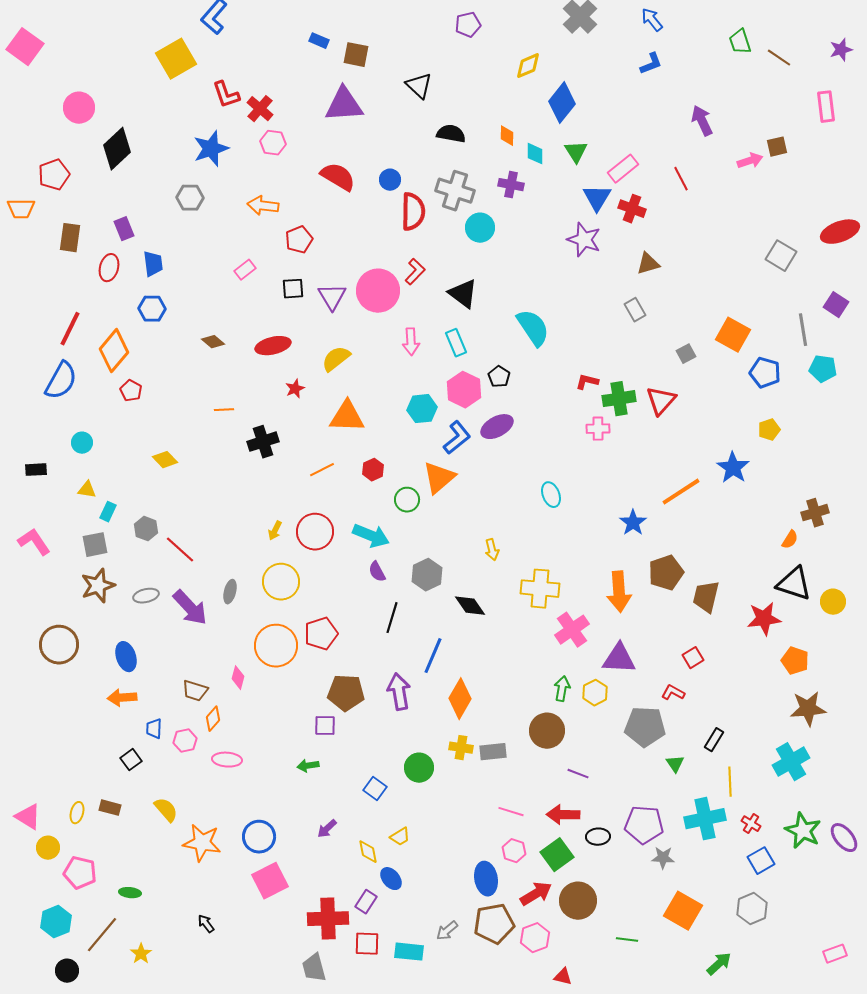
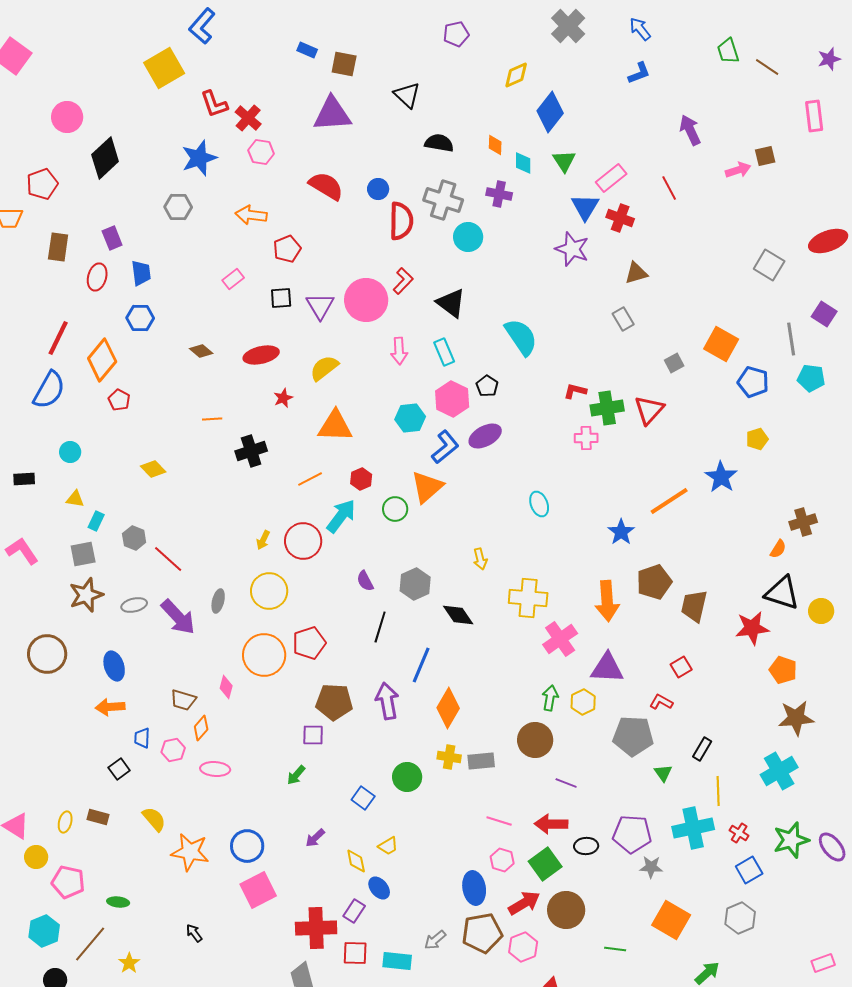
cyan arrow: (371, 536) -> (341, 516), moved, turned -75
green arrow: (308, 766) -> (296, 775), turned -40
green star: (803, 831) -> (791, 840), turned 30

